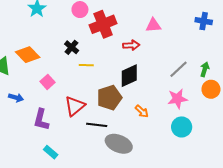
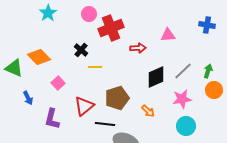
pink triangle: (153, 25) -> (168, 35), moved
black diamond: (129, 76) -> (156, 77), moved
blue arrow: (16, 98) -> (28, 98), turned 48

